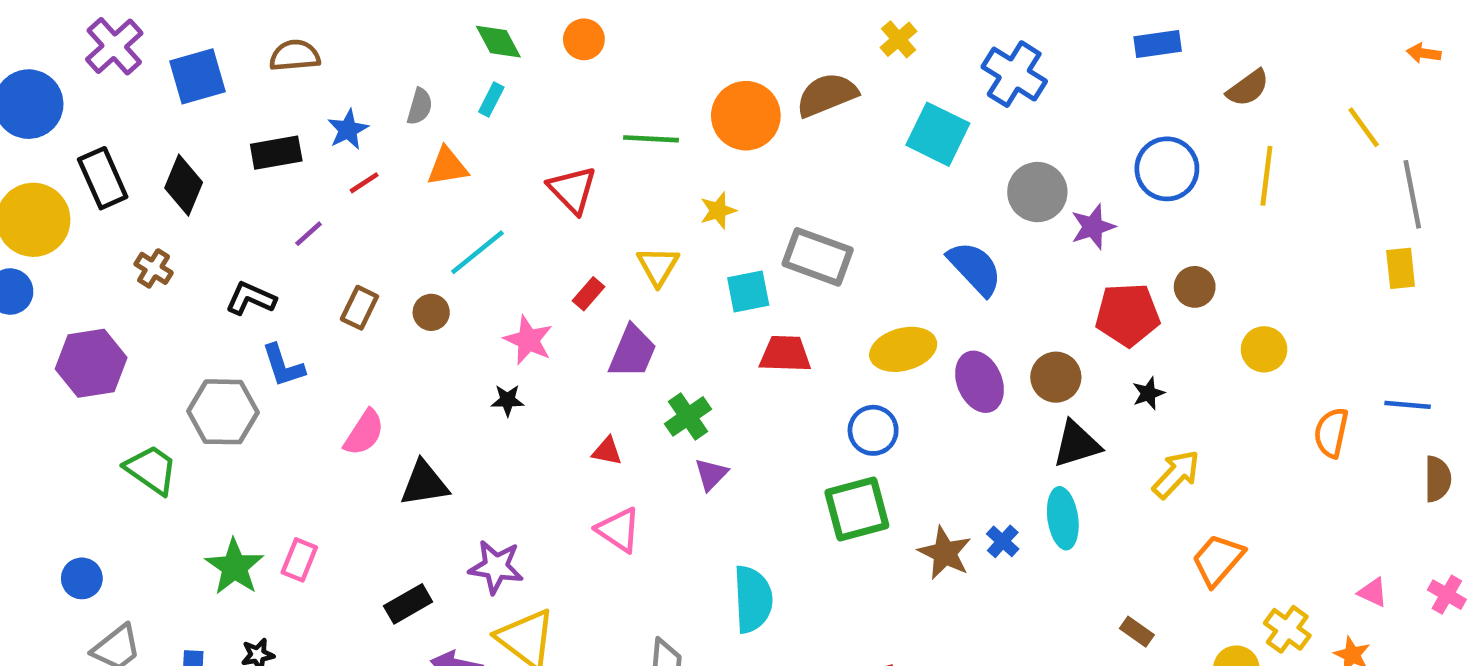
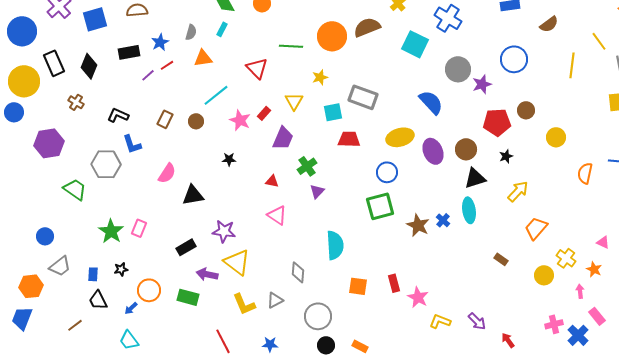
yellow line: (1266, 176) -> (572, 65), moved
purple line: (309, 234) -> (148, 75), moved
pink star: (528, 340) -> (240, 120), moved

